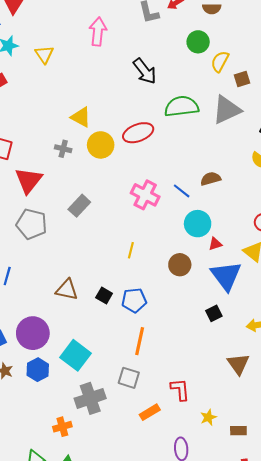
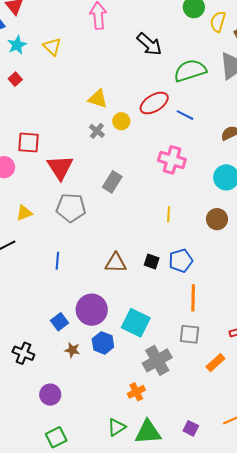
yellow circle: (101, 145) -> (121, 121), size x0.7
gray cross: (63, 149) -> (97, 131), moved, turned 35
blue line: (182, 191) -> (185, 115), moved

